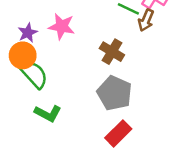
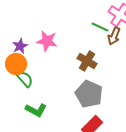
green semicircle: (34, 74) -> (25, 79), size x0.7

